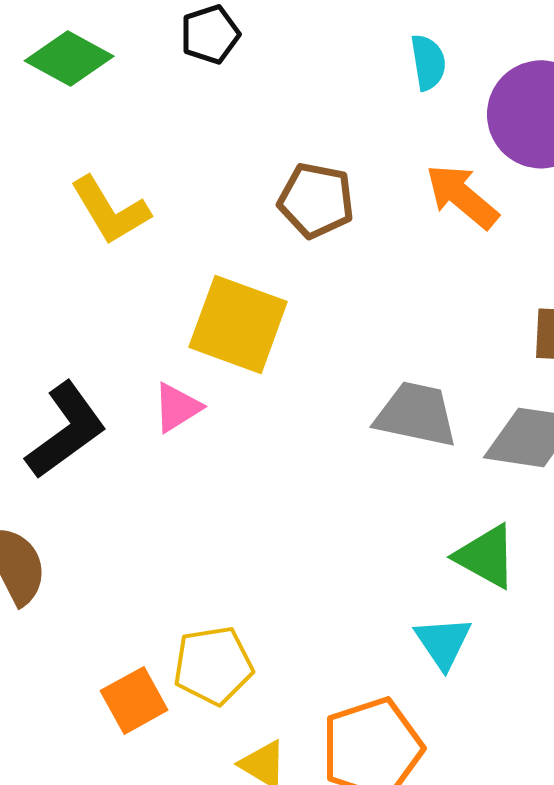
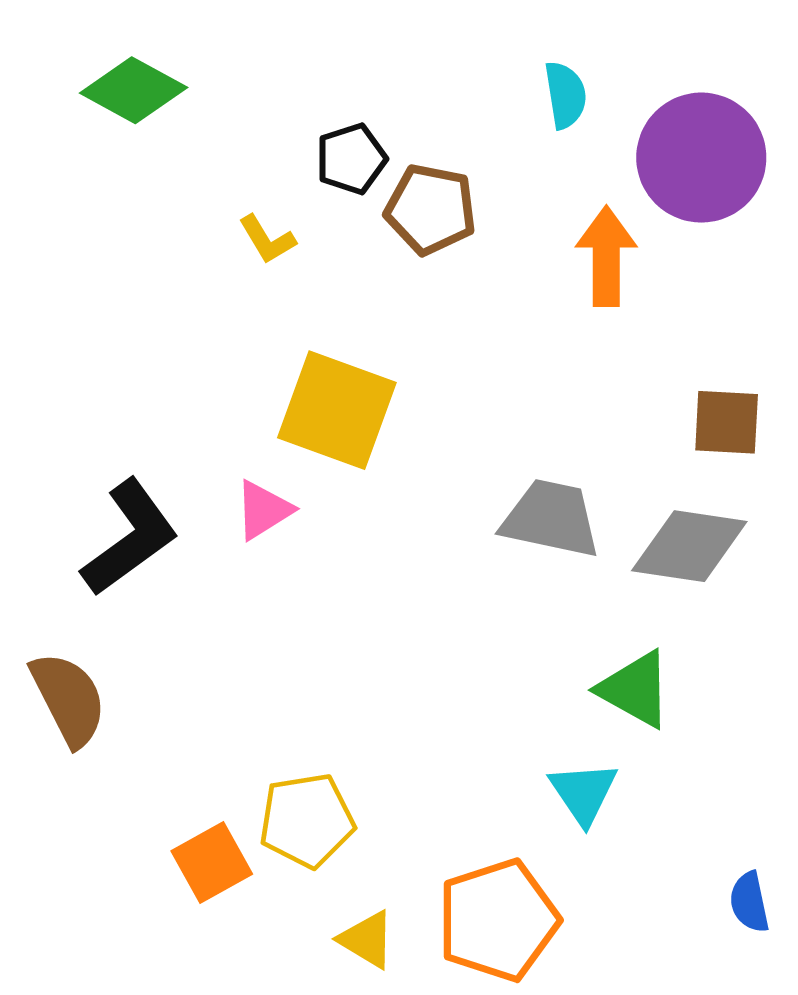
black pentagon: (210, 34) -> (351, 159), moved
orange arrow: (462, 196) -> (606, 256), turned 50
brown pentagon: (316, 200) -> (431, 209), moved
yellow L-shape: (110, 210) -> (267, 239), moved, size x0.6

